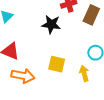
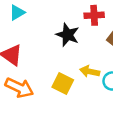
yellow arrow: (84, 73) -> (90, 71), moved, turned -77

